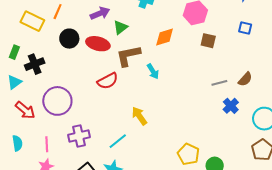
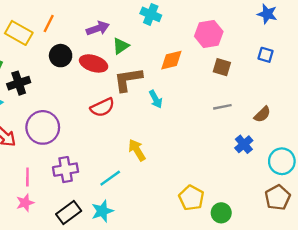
gray line: (219, 83) -> (222, 107), moved

